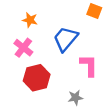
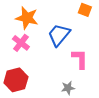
orange star: (30, 20) -> (27, 18), size x1.6
red hexagon: (37, 78) -> (16, 80), moved

